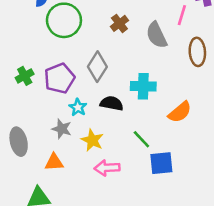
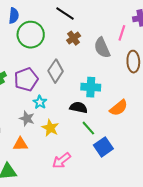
black semicircle: (112, 103) -> (79, 107), moved
blue square: (161, 163) -> (103, 147), turned -30
pink arrow: (107, 168) -> (61, 161), moved, turned -36

